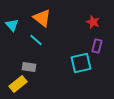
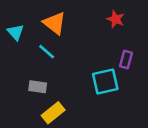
red star: (93, 22) -> (116, 19), moved
yellow rectangle: (18, 84) -> (53, 113), moved

